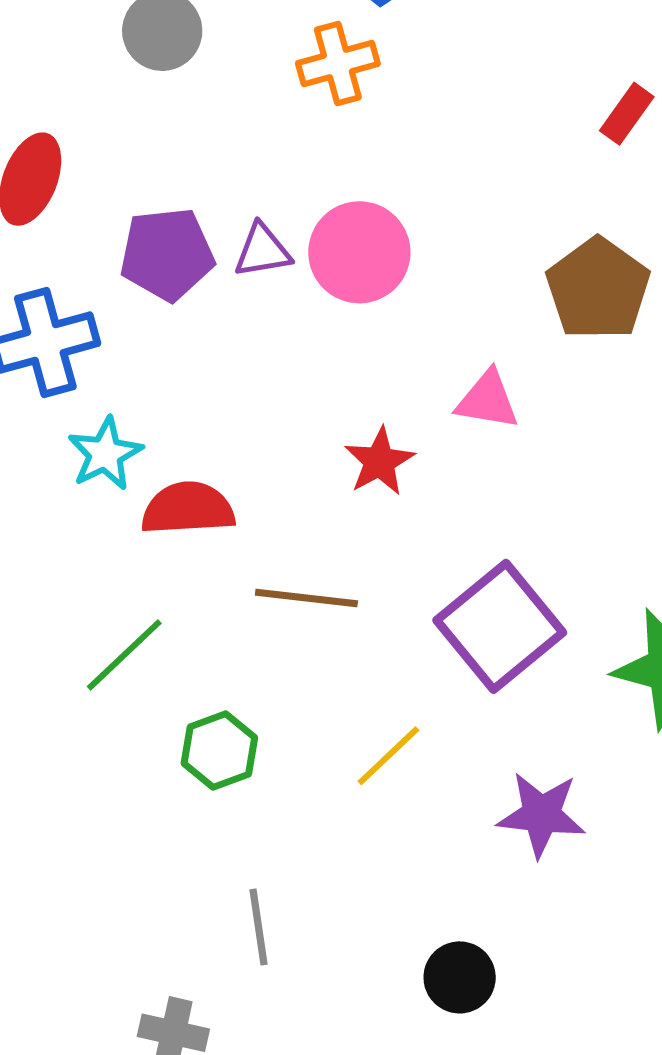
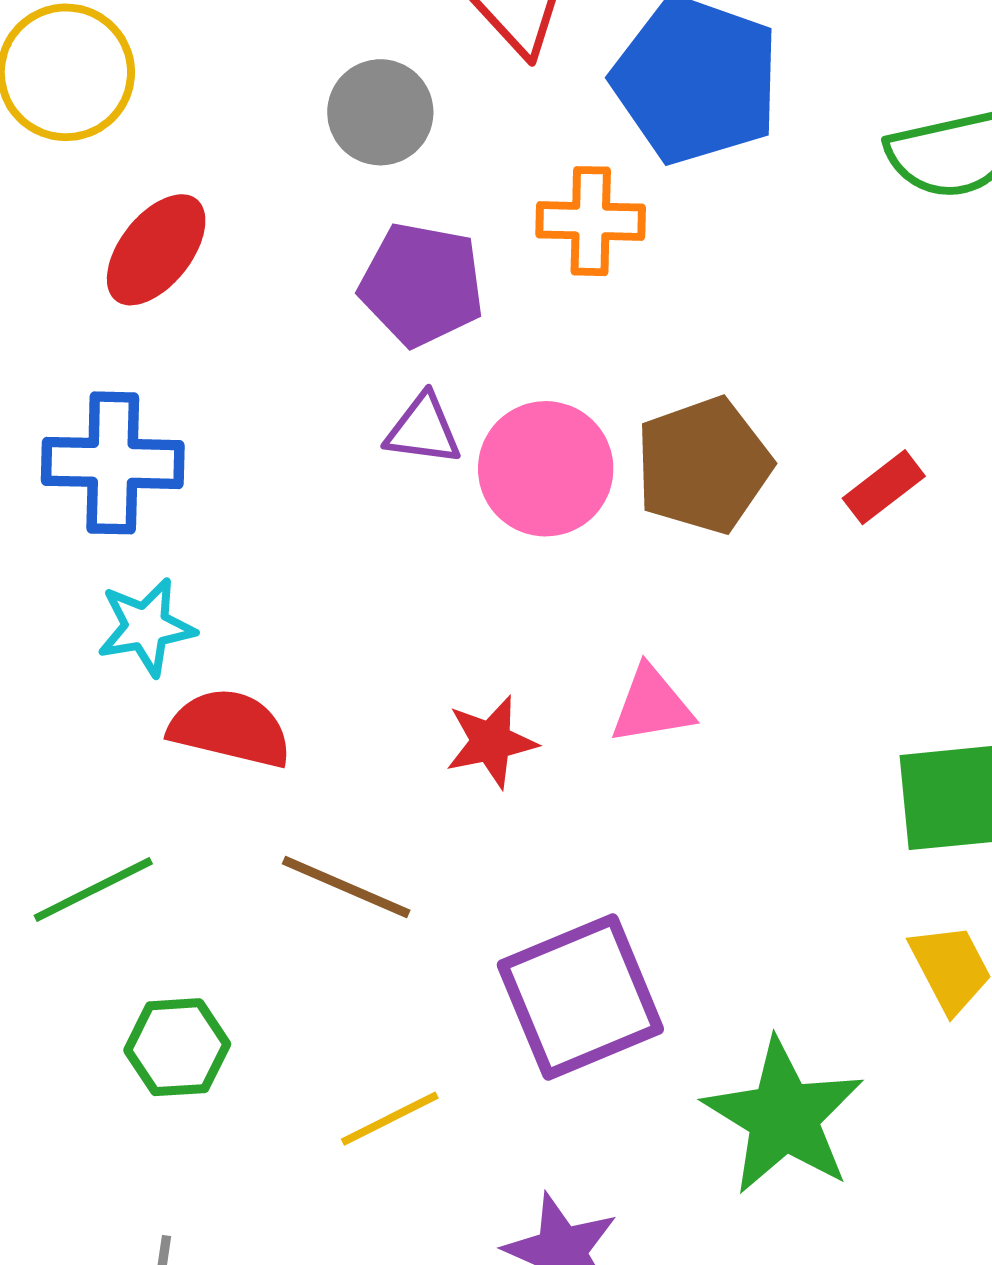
red rectangle: (627, 114) -> (884, 487), moved
purple pentagon: (167, 254) -> (422, 284), moved
brown pentagon: (598, 289) -> (703, 465), moved
pink triangle: (487, 400) -> (652, 705), turned -36

